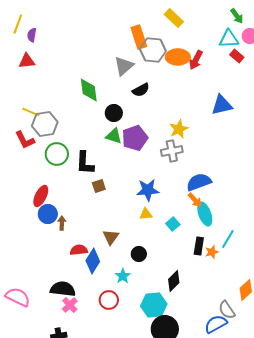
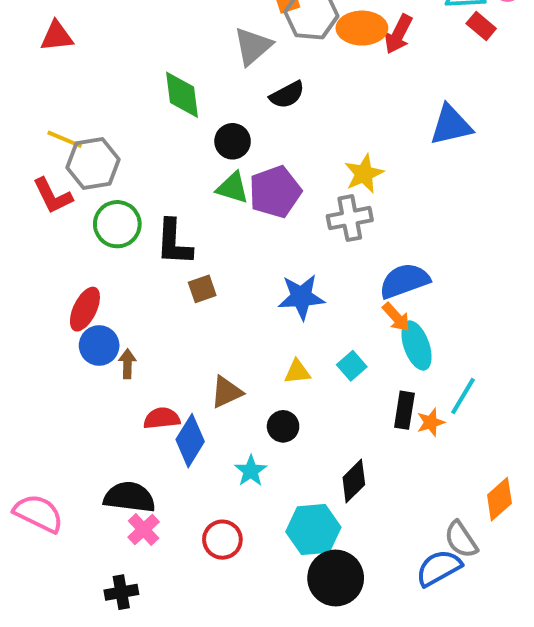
yellow triangle: (146, 214) -> (297, 372), moved
brown triangle: (111, 237) -> (226, 392), turned 30
red circle: (109, 300) -> (222, 540), moved

